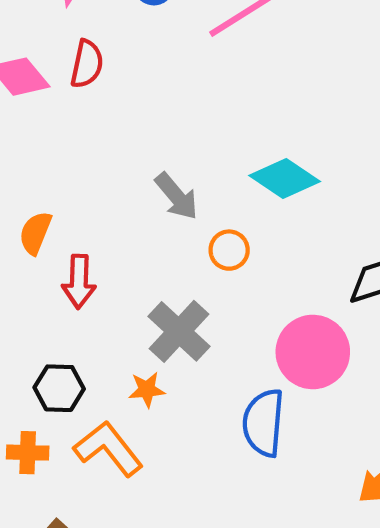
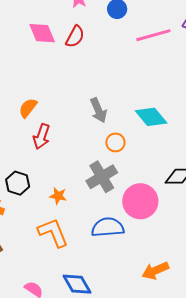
gray cross: (179, 331) -> (102, 177), moved
blue semicircle: (263, 423) -> (108, 227), turned 64
orange L-shape: (108, 449) -> (53, 233), moved

